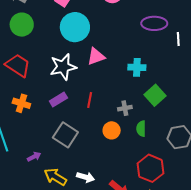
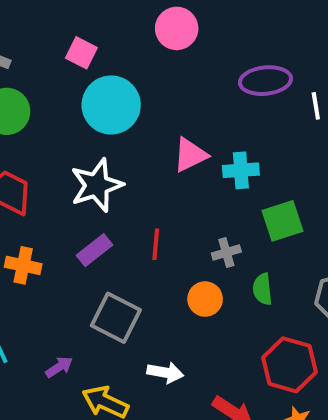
pink triangle: (96, 56) -> (190, 155), moved
green square: (155, 95) -> (282, 221), turned 30
white arrow: (86, 177) -> (165, 373), moved

